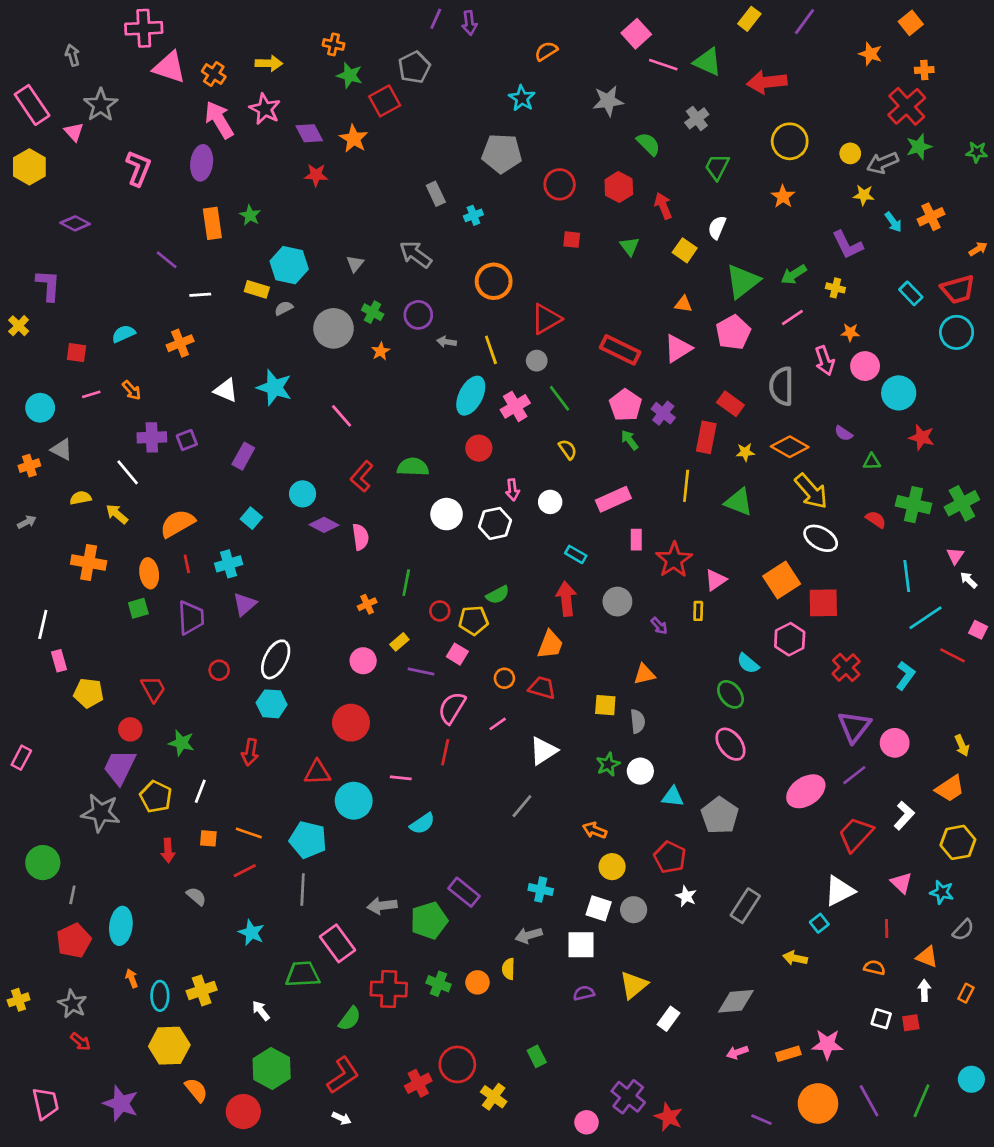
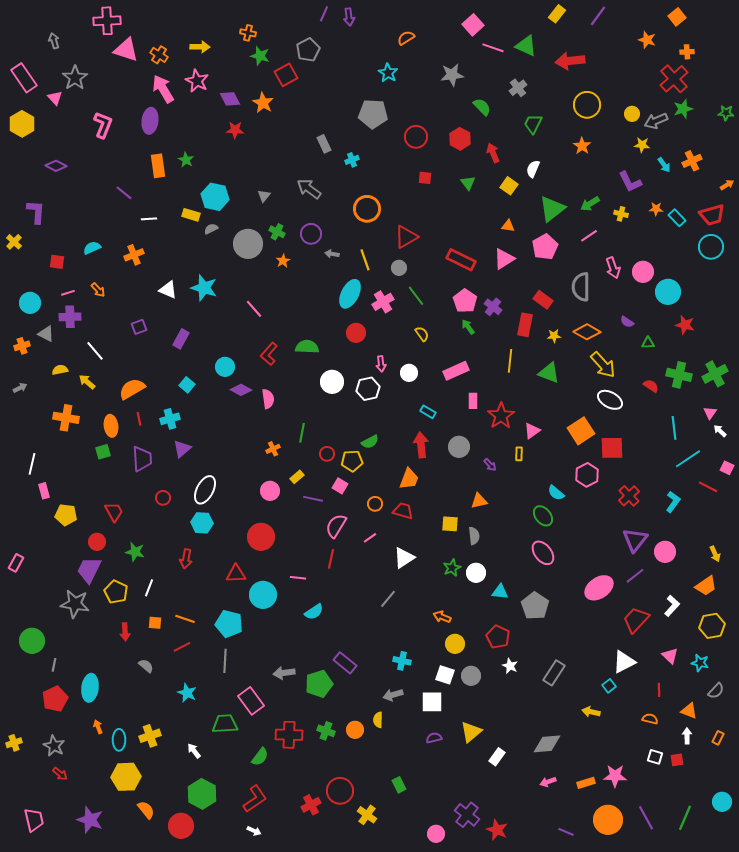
orange star: (850, 332) -> (656, 209), moved
purple cross: (152, 437) -> (70, 317), moved

